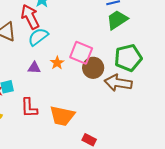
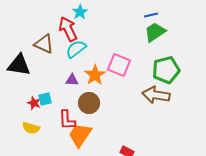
orange star: (57, 63) -> (95, 75), size x1.5
brown circle: (93, 68) -> (89, 103), moved
orange trapezoid: (62, 116) -> (80, 135), moved, turned 112

